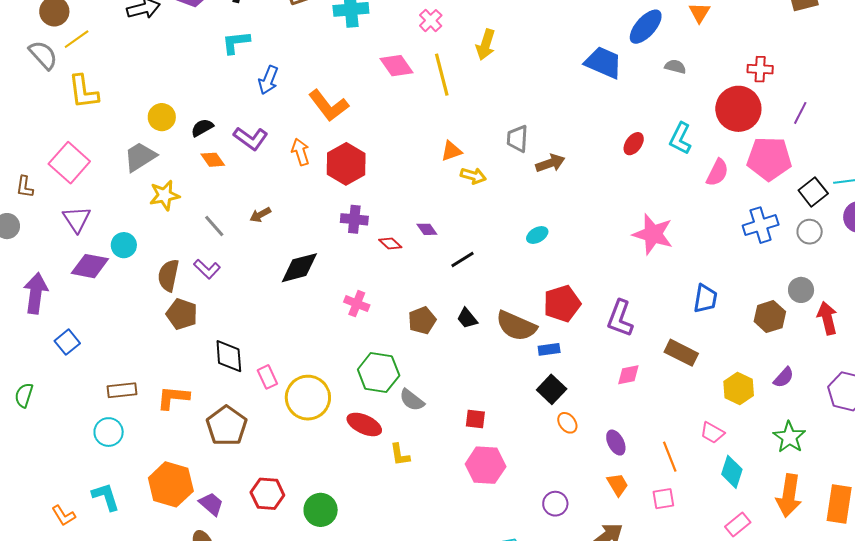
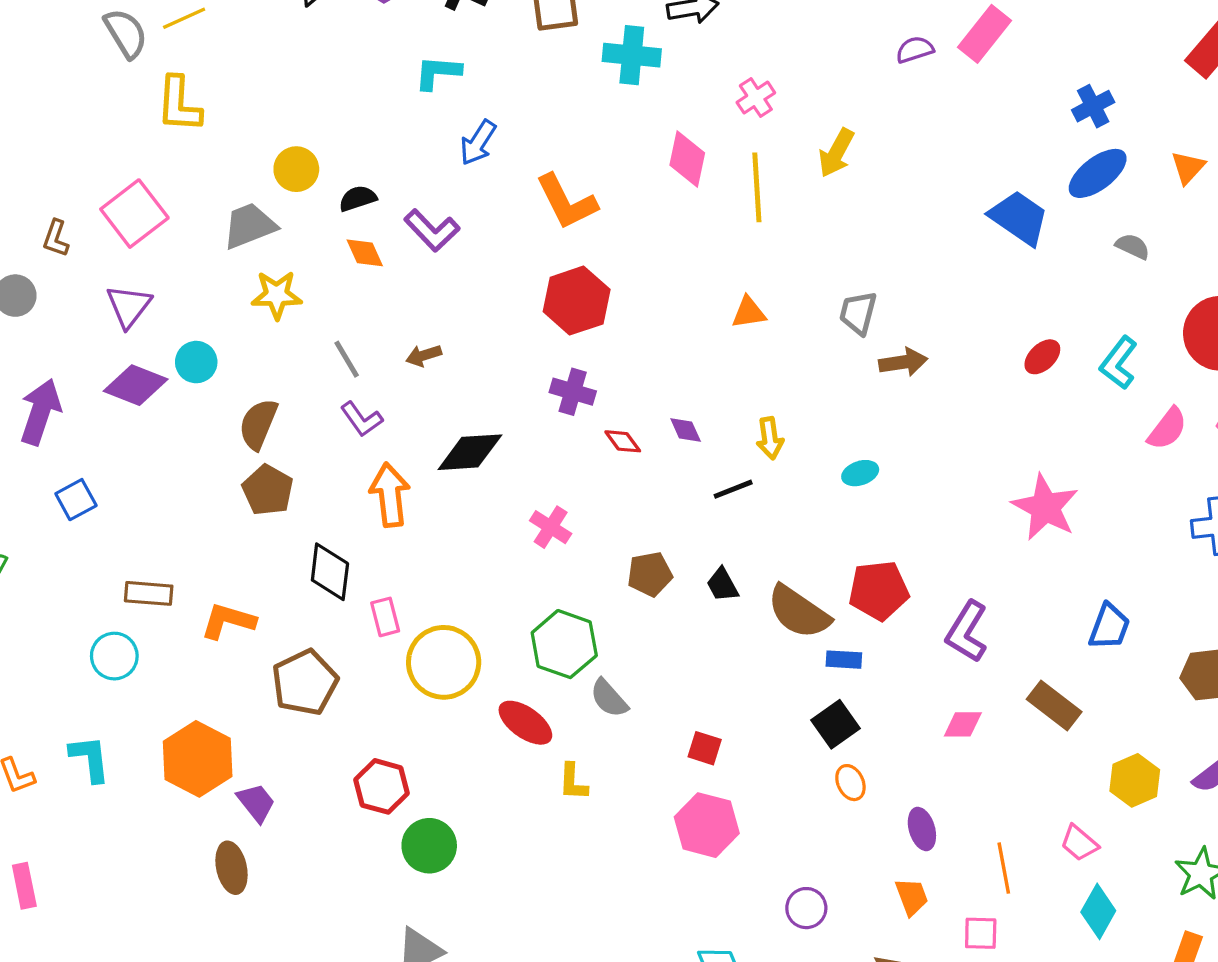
pink diamond: (396, 66) -> (687, 159), turned 36
orange arrow: (300, 152) -> (390, 495), moved, size x1.4
yellow arrow: (473, 176) -> (770, 438), moved, turned 55
purple L-shape: (207, 269) -> (362, 419), moved
red hexagon: (267, 494) -> (382, 786), moved

